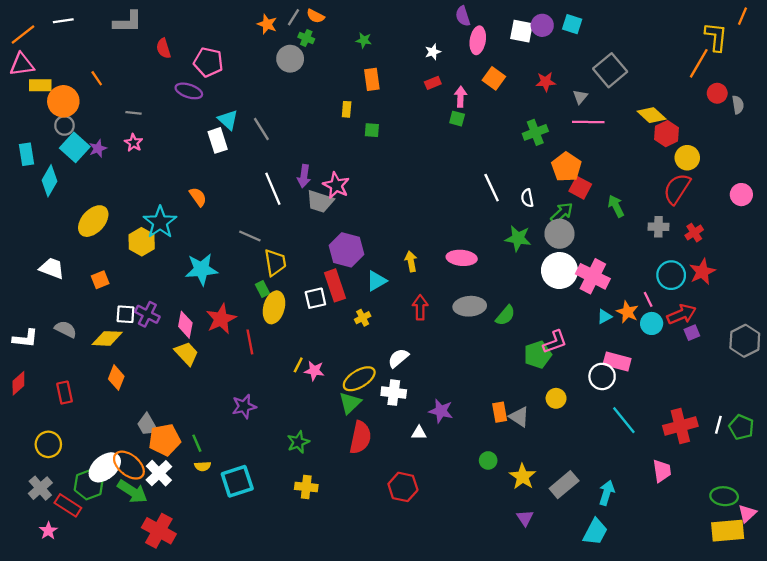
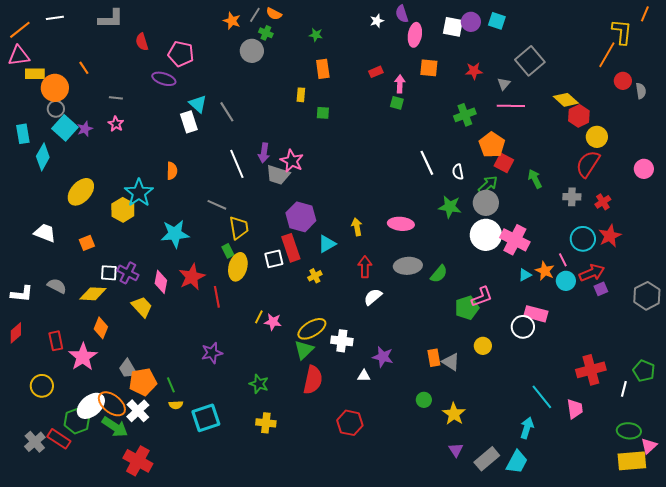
white star: (433, 52) -> (377, 21), moved
orange square: (494, 78) -> (429, 68), turned -30
orange semicircle: (198, 197) -> (172, 171), turned 36
yellow trapezoid: (186, 353) -> (142, 307), moved
white semicircle: (398, 358) -> (373, 297), moved
cyan line: (624, 420) -> (542, 397), moved
white line: (718, 425) -> (624, 389), moved
green star: (298, 442) -> (259, 384), turned -30
gray rectangle: (564, 485) -> (487, 459), moved
gray cross: (40, 488) -> (35, 442), moved
pink star: (48, 531) -> (83, 357), moved, size x1.8

